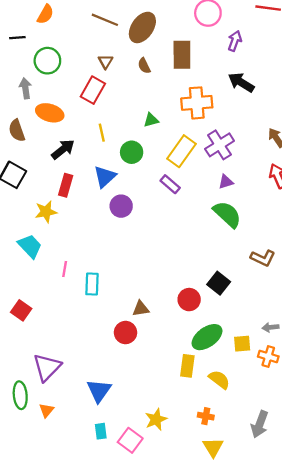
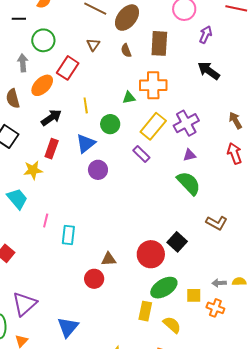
red rectangle: (93, 90) -> (68, 68), moved
orange cross: (197, 103) -> (153, 85), moved
orange ellipse: (50, 113) -> (42, 85), turned -65
red circle: (189, 300) -> (151, 254), size x1.4

